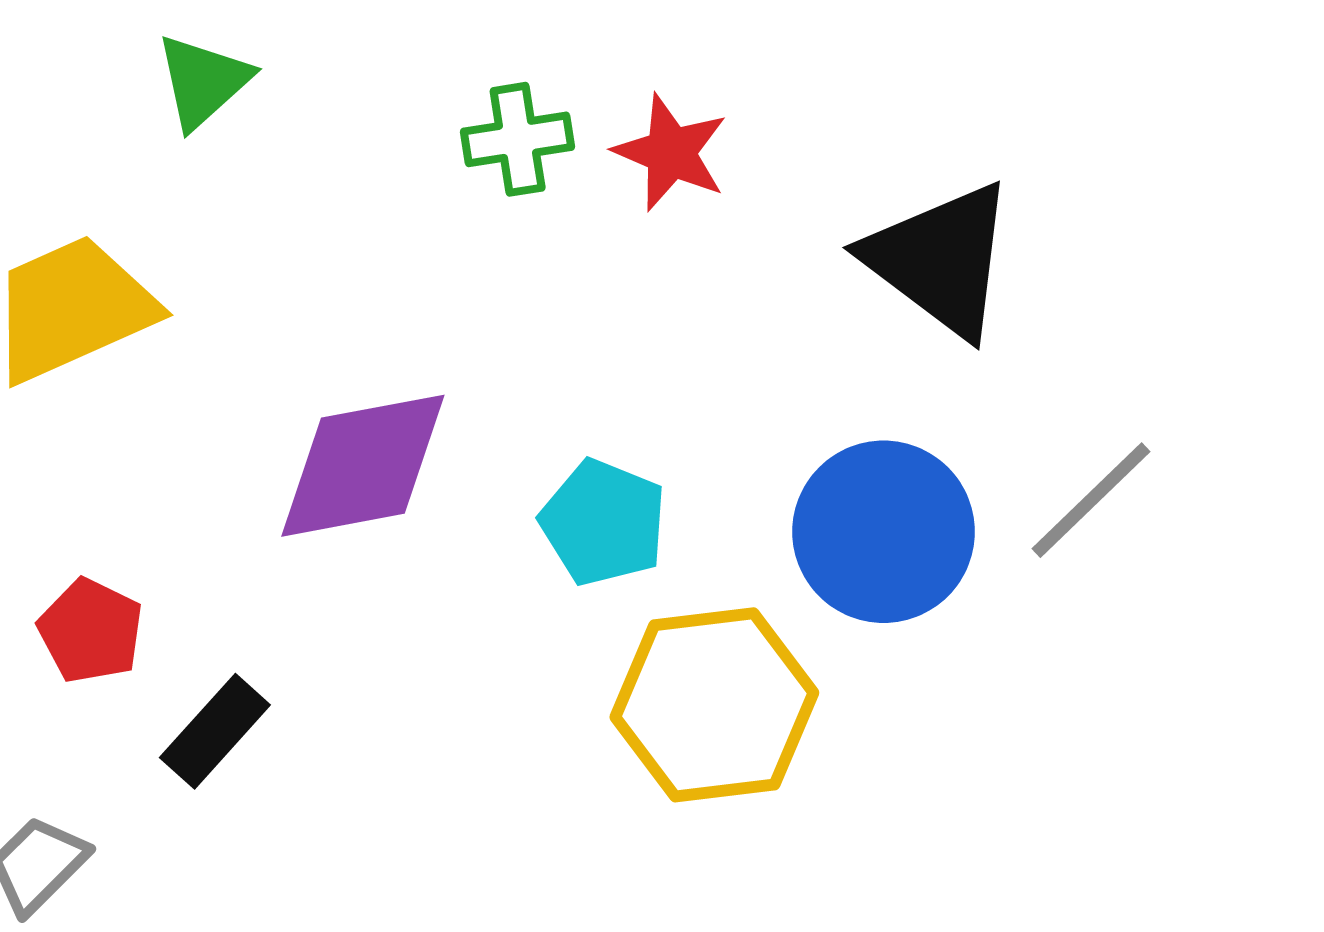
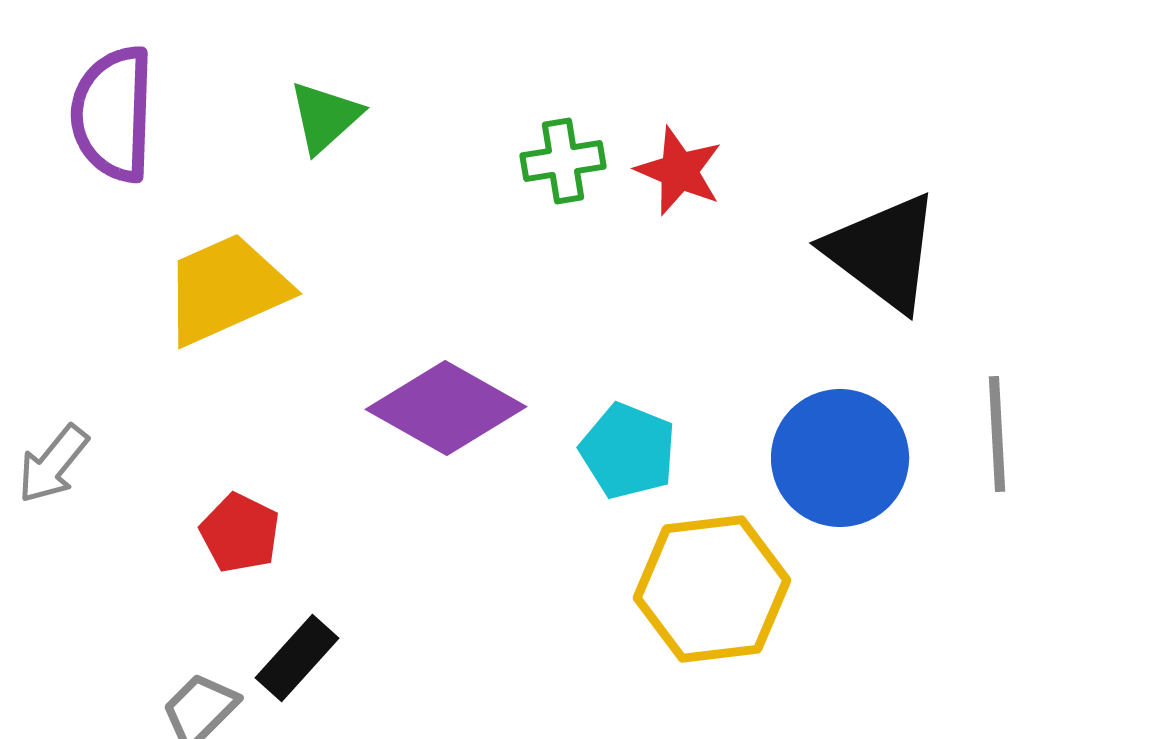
purple diamond: (363, 466) -> (446, 408), turned 40
gray line: (1091, 500) -> (997, 434), turned -49
black rectangle: (215, 731) -> (297, 658), moved

